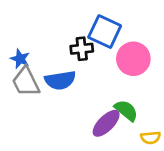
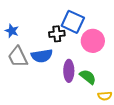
blue star: (20, 59) -> (12, 31), moved
purple ellipse: (106, 123) -> (69, 71), moved, turned -45

